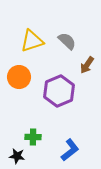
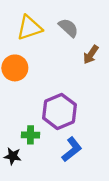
purple hexagon: (59, 91) -> (60, 111), moved

